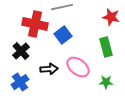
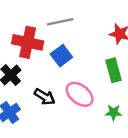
black arrow: (49, 69) -> (45, 97), turned 36

